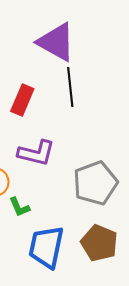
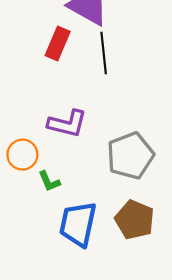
red rectangle: (22, 100) -> (58, 43), moved

